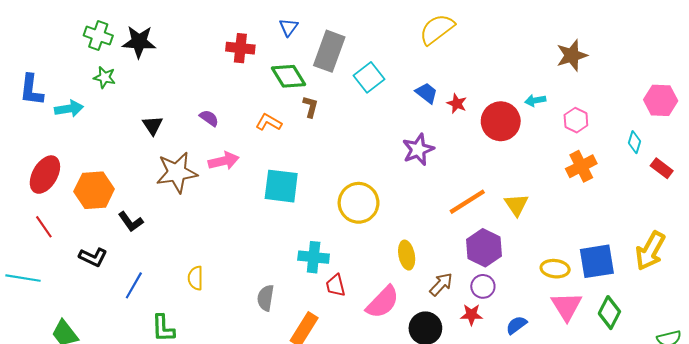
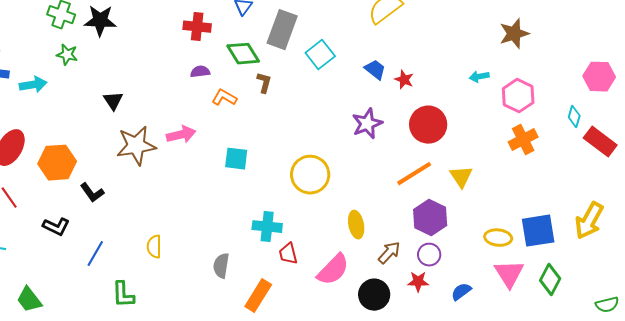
purple semicircle: (209, 118) -> (200, 72), moved, turned -42
pink hexagon: (576, 120) -> (518, 96), size x1.4
red circle: (501, 121) -> (428, 125), moved
red rectangle: (662, 168) -> (600, 142), size x1.5
cyan square: (281, 186) -> (236, 159), size x0.7

